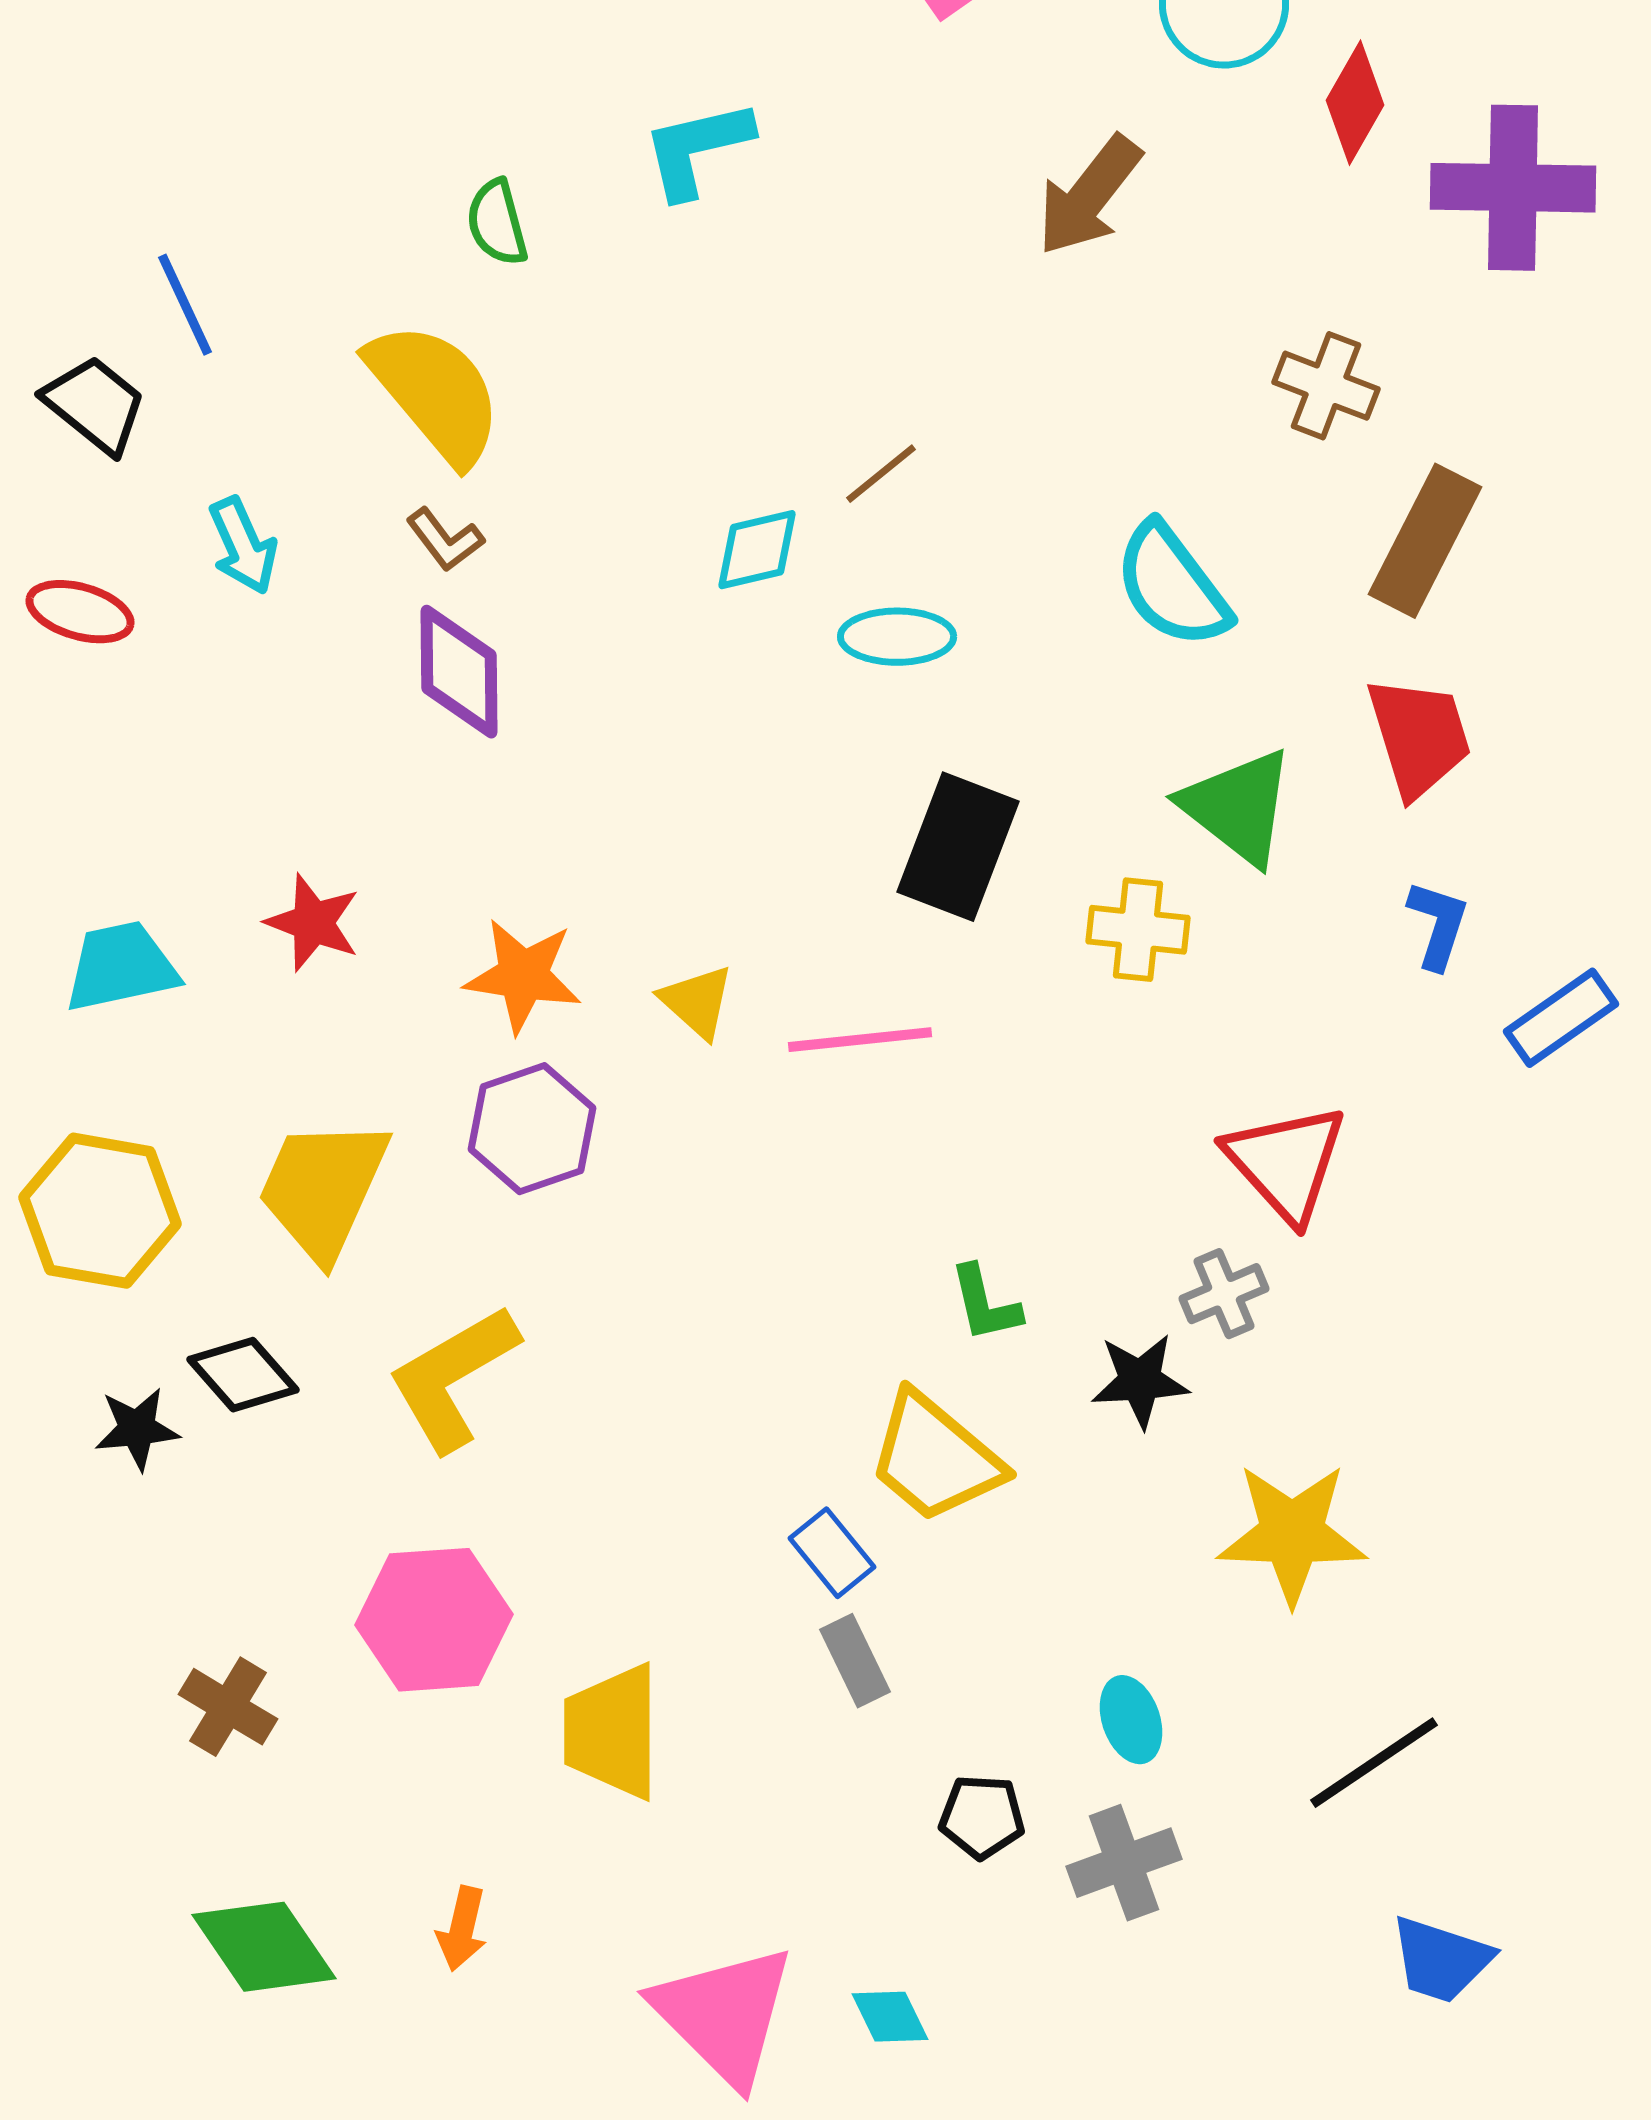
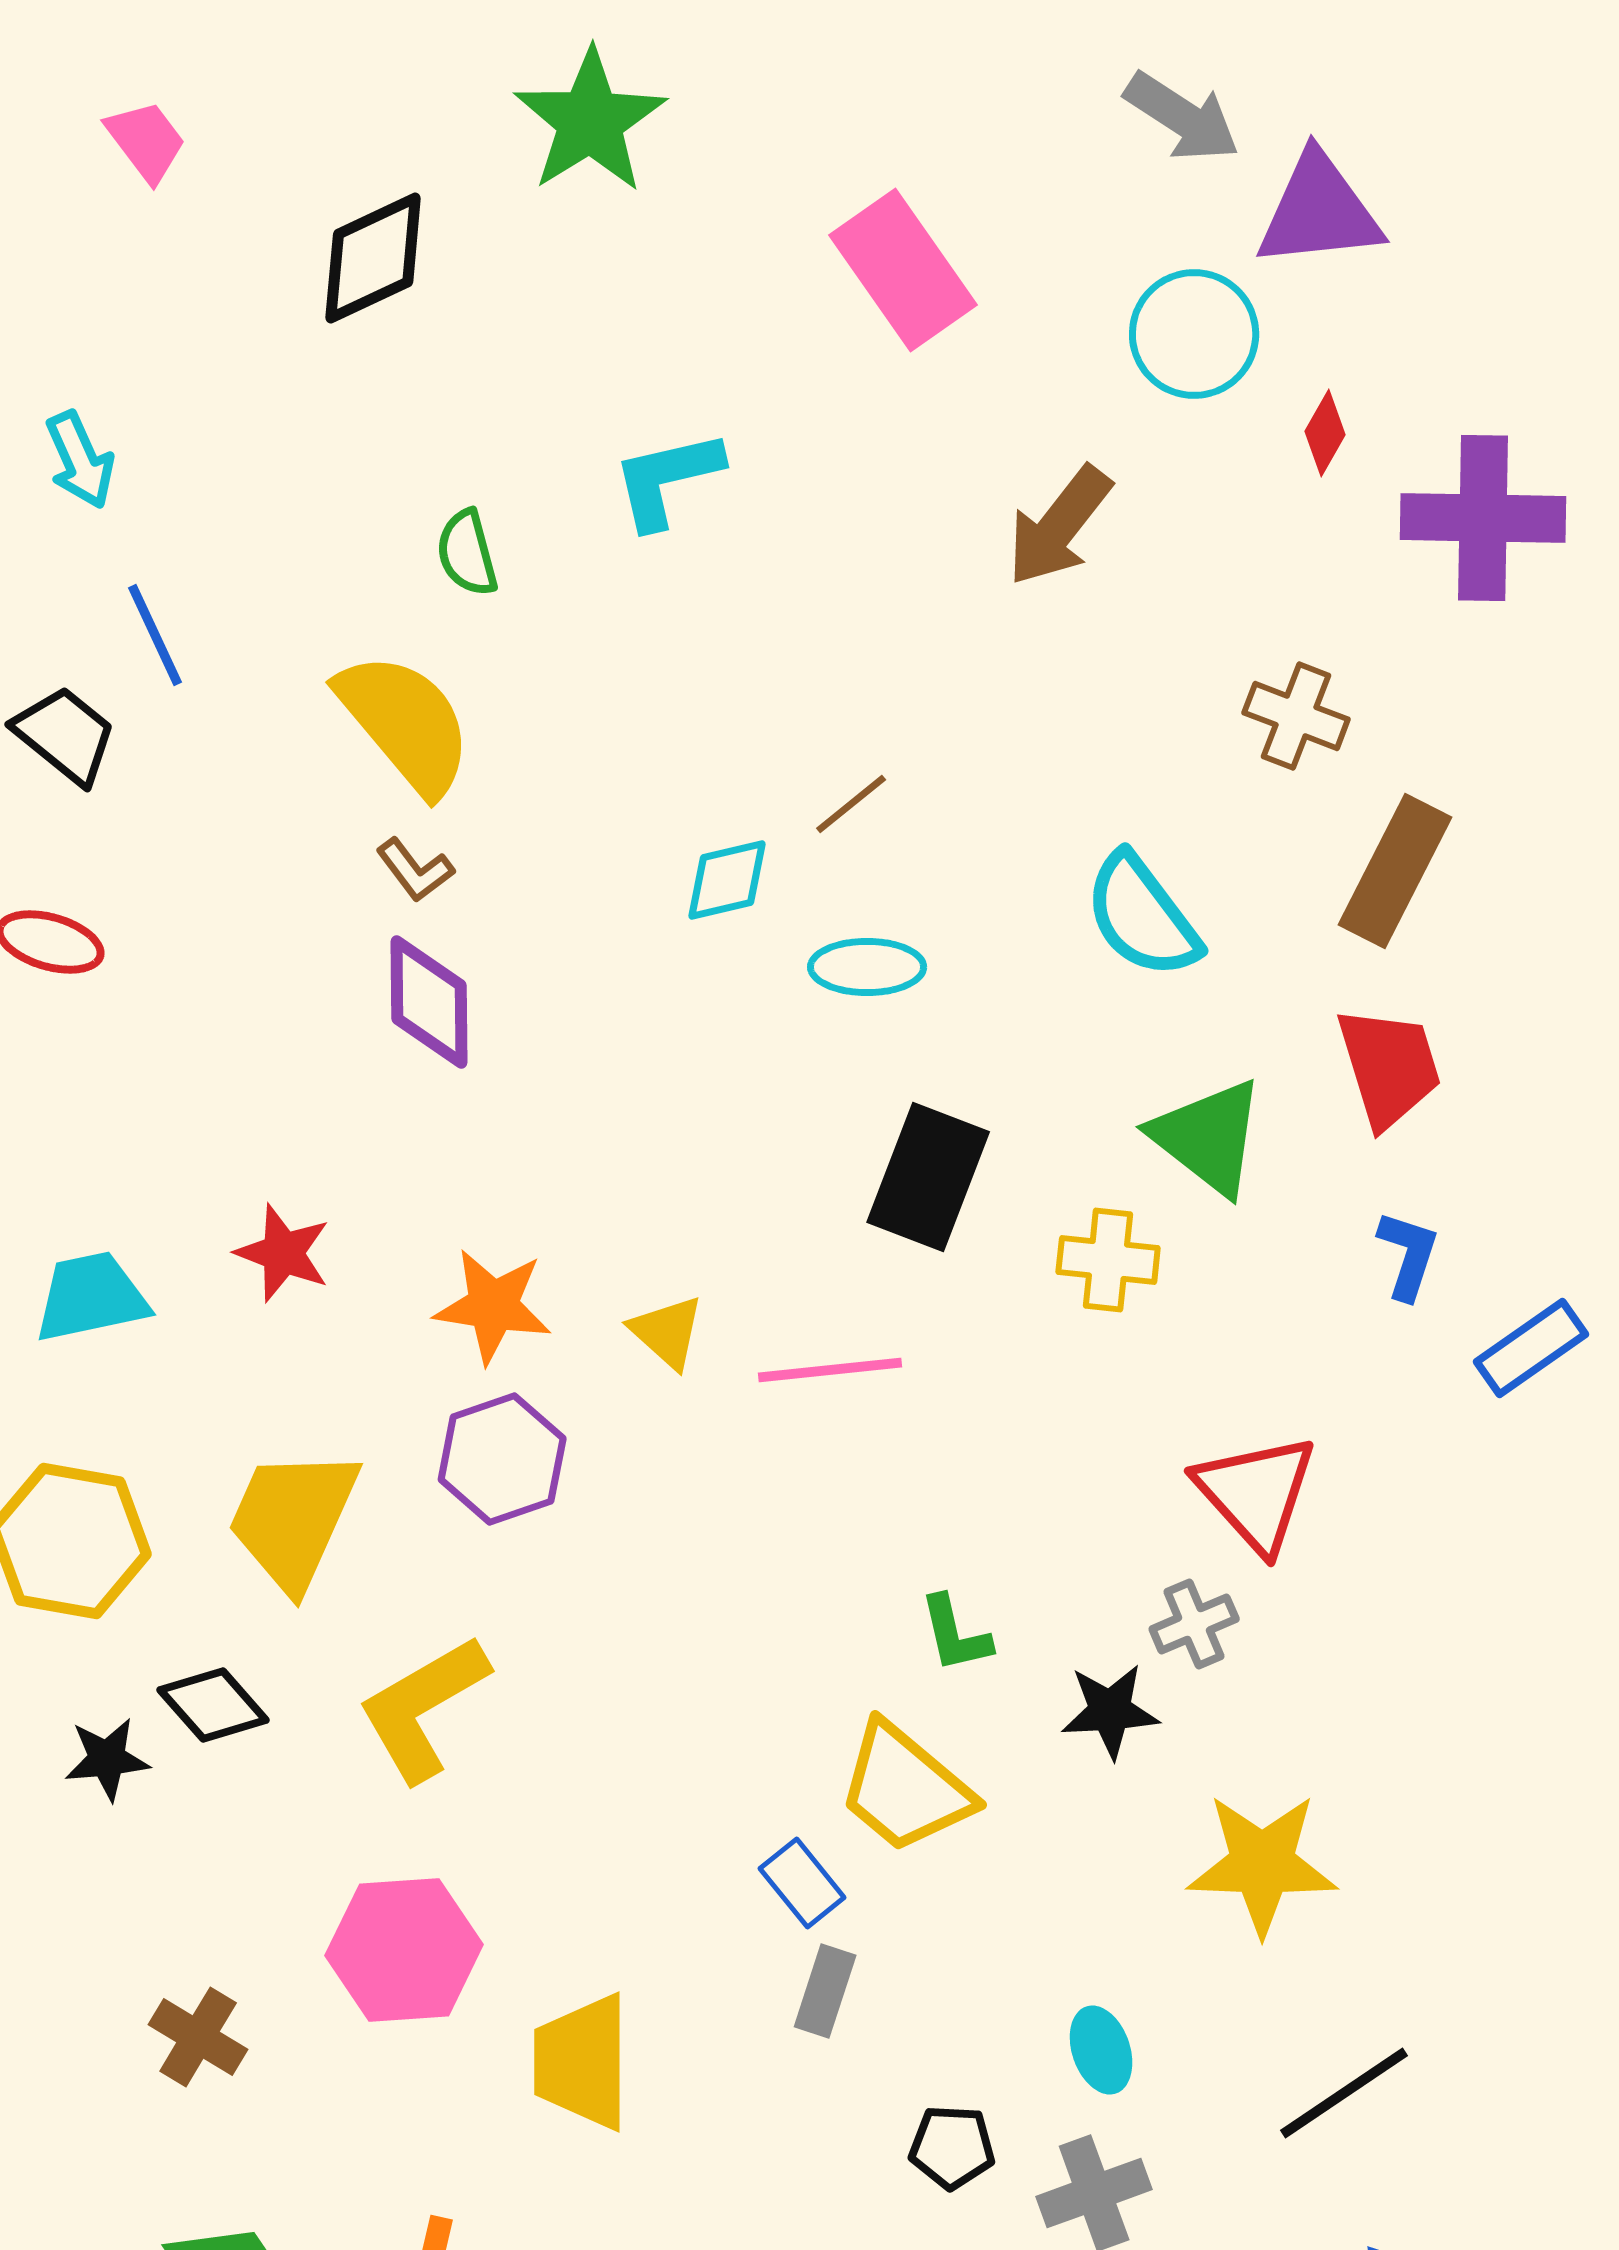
red diamond: (1355, 103) -> (1325, 433), size x0.7
cyan arrow: (243, 546) -> (80, 460), moved
gray rectangle: (855, 1661) -> (825, 1991), turned 44

